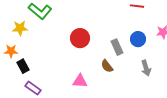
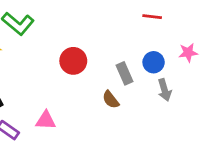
gray arrow: (146, 68) -> (165, 90), moved
pink triangle: (80, 81) -> (46, 120), moved

